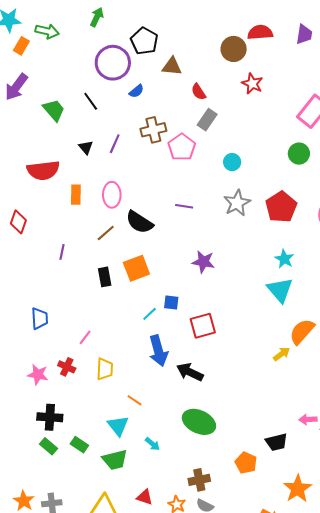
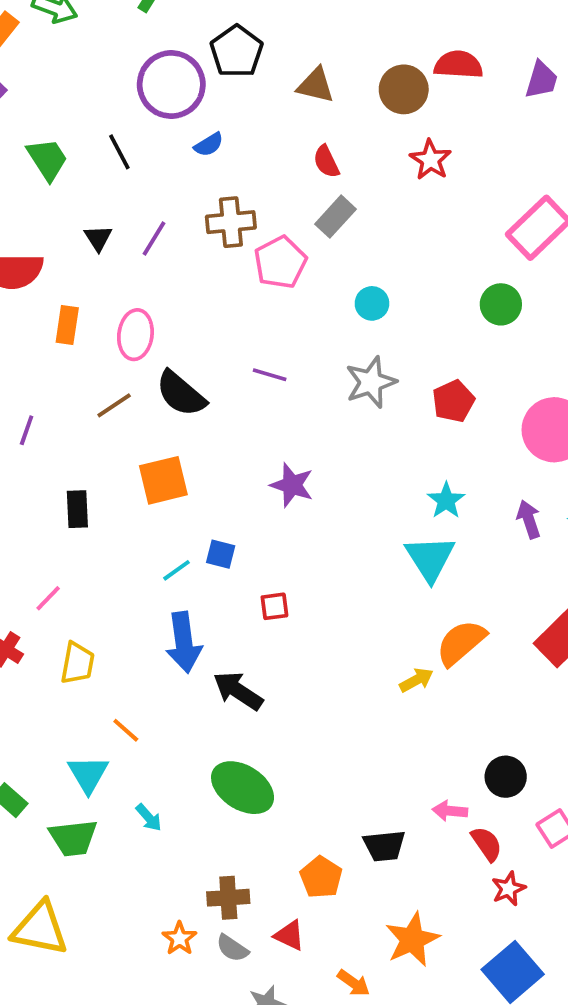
brown triangle: (172, 66) -> (316, 85), moved
red pentagon: (281, 207) -> (453, 401), size x0.7
black rectangle: (105, 277) -> (77, 509), moved
red square: (203, 326) -> (274, 606), size x0.6
red triangle: (145, 497) -> (290, 935), moved

